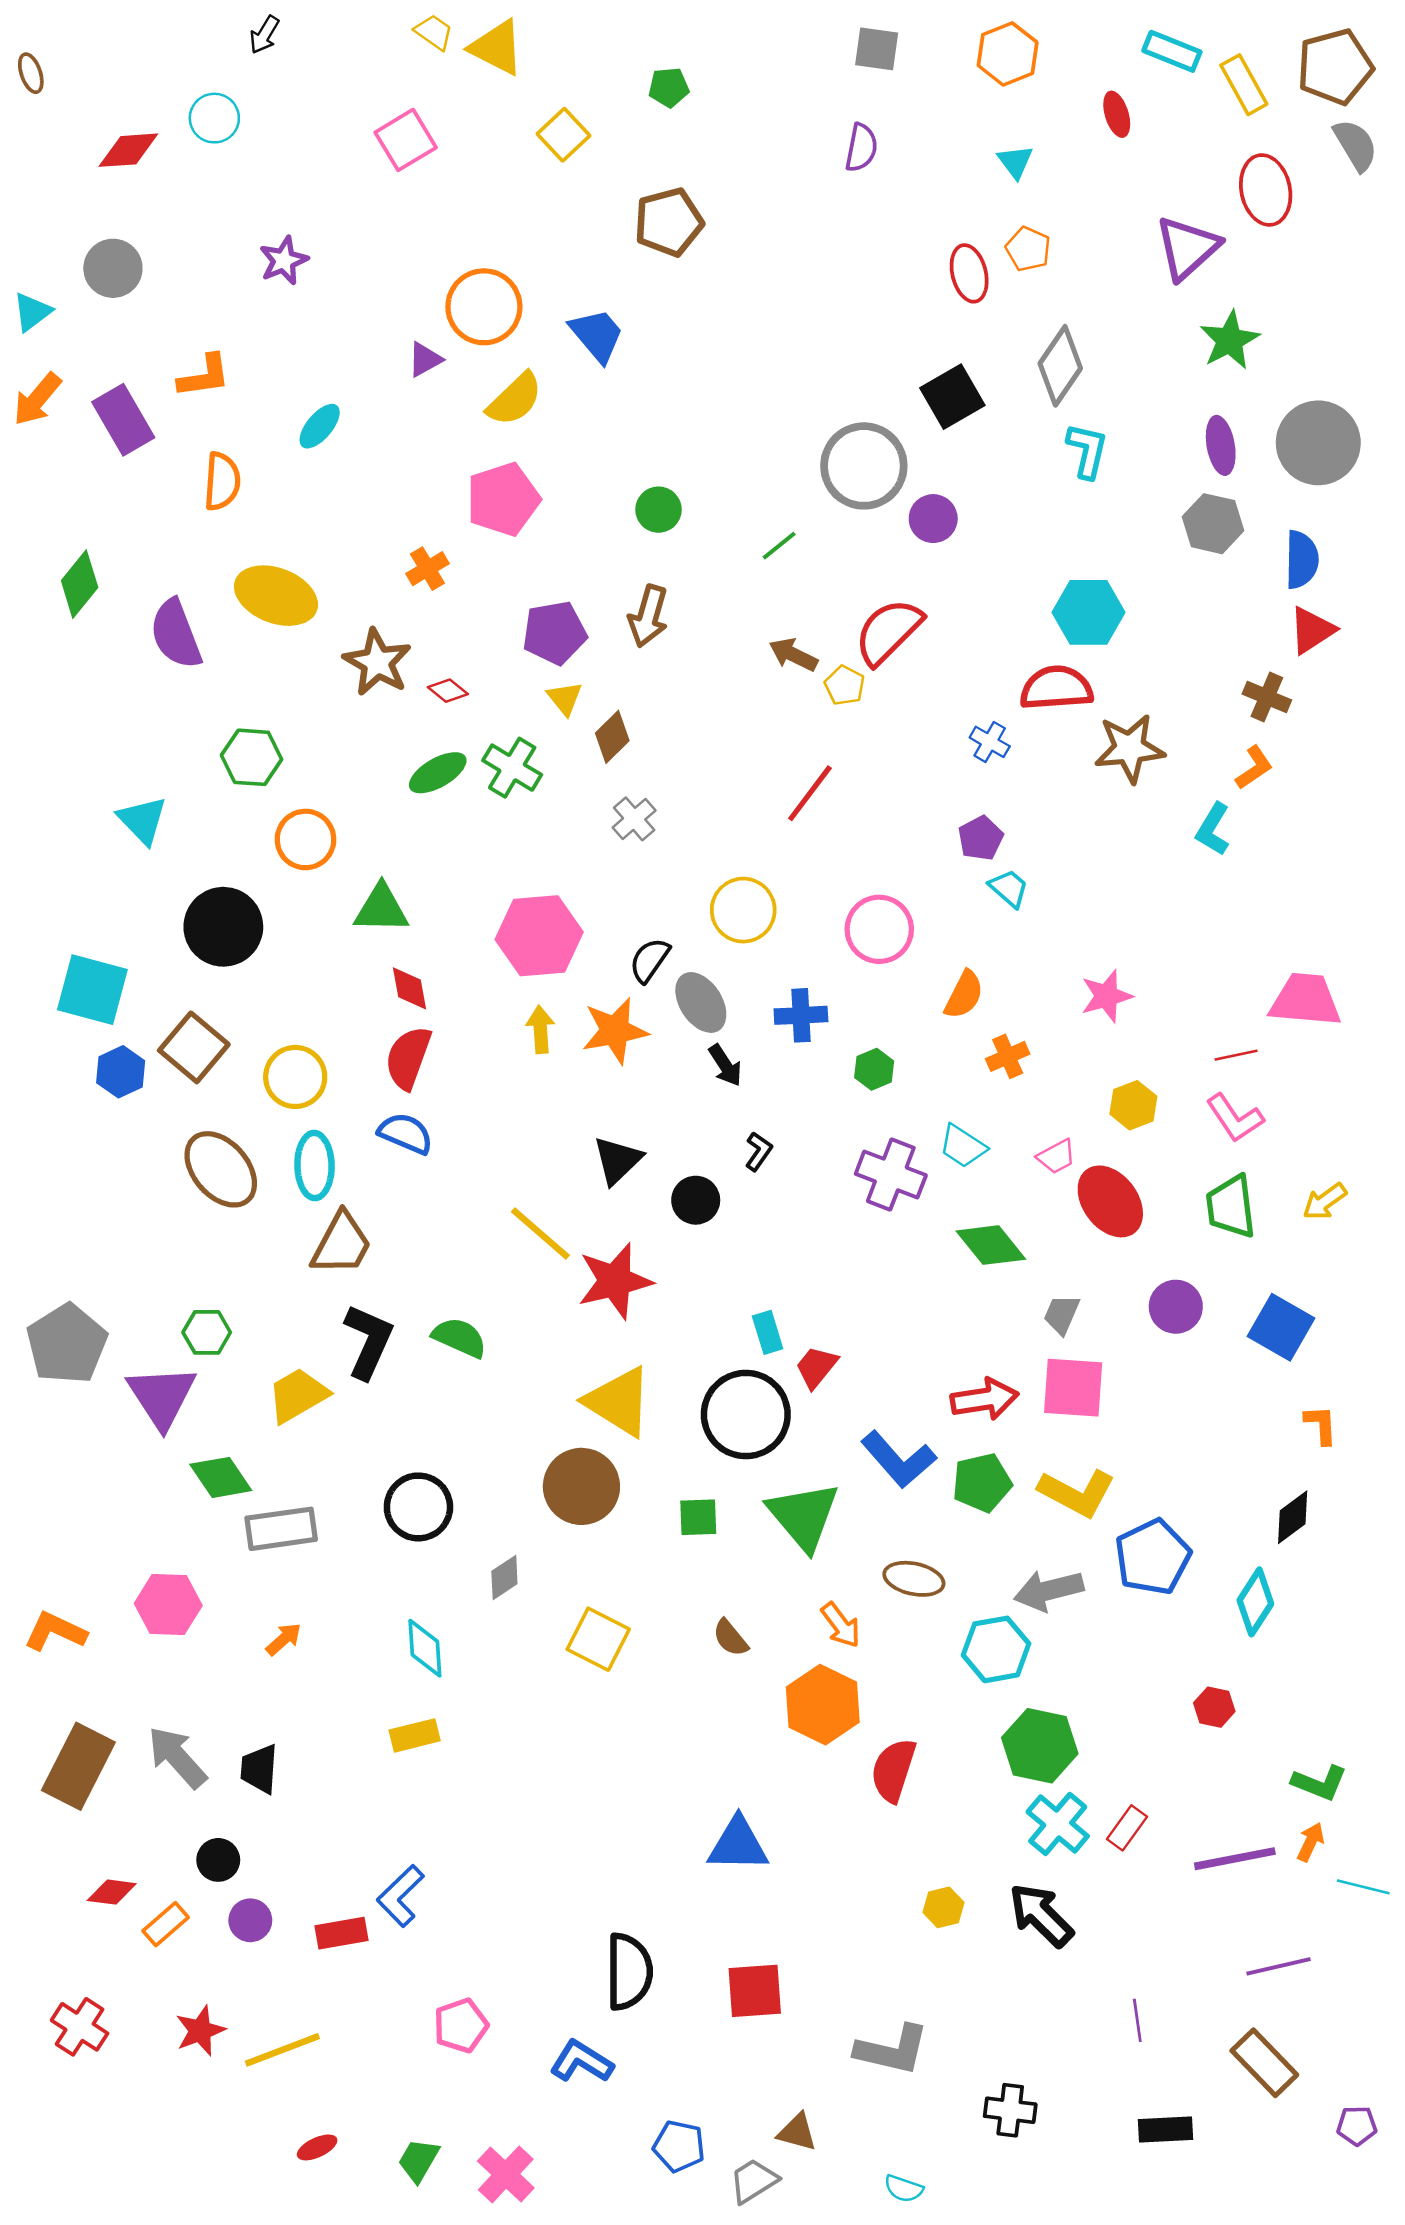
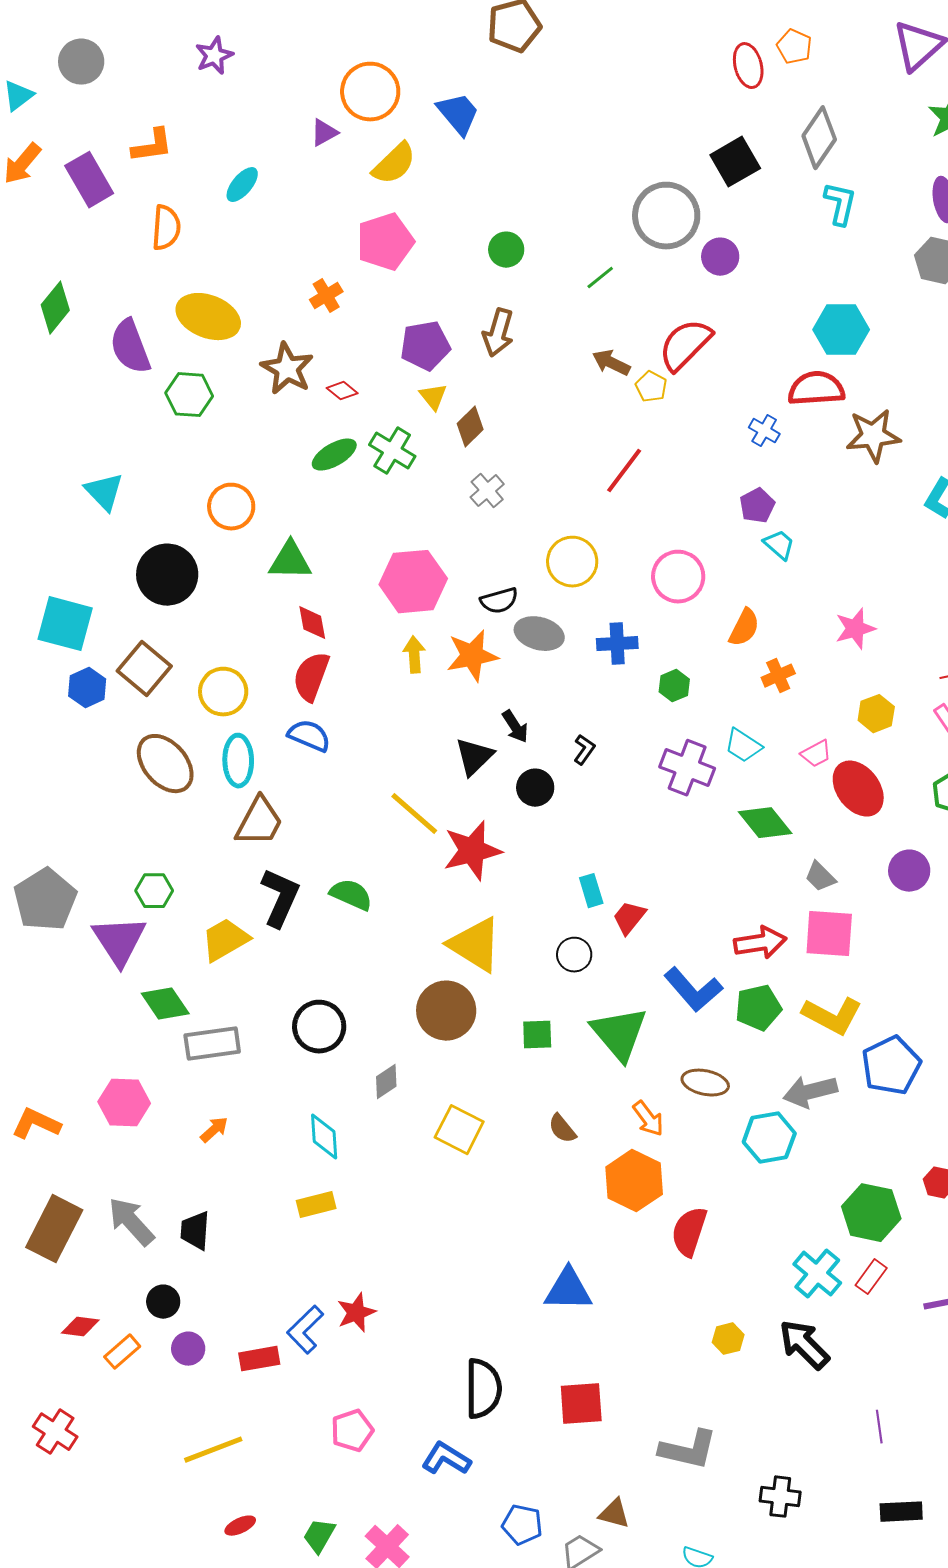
green hexagon: (252, 757) -> (189, 395), moved
black semicircle: (650, 960) -> (499, 601), turned -141
gray ellipse: (701, 1002) -> (539, 634), turned -42
black arrow: (725, 1065) -> (515, 727), moved
gray trapezoid: (1062, 1314) -> (820, 877), turned -68
black circle: (746, 1415) -> (574, 955), size x0.5
green hexagon: (1040, 1746) -> (871, 1213), moved
red star: (200, 2031) -> (356, 1313), moved

